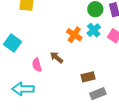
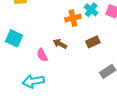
orange cross: (74, 35) -> (73, 18), turned -35
brown rectangle: (88, 77) -> (93, 42), moved

